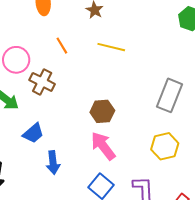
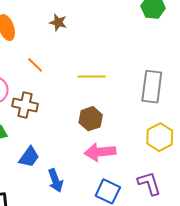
yellow line: (111, 47) -> (92, 76), moved
pink arrow: (103, 146) -> (100, 152), turned -44

